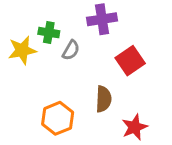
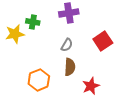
gray semicircle: (71, 50) -> (67, 45), moved
red square: (130, 61) -> (103, 41), moved

